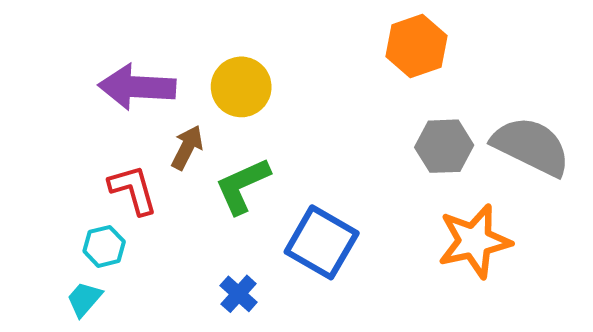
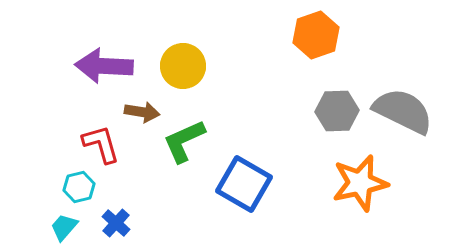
brown arrow: (187, 148) -> (142, 112), turned 72
blue cross: (239, 294) -> (116, 223), moved

